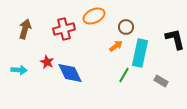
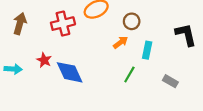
cyan rectangle: (140, 53) -> (147, 50), size x0.6

